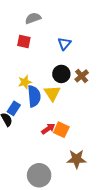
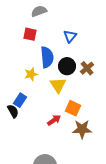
blue semicircle: (34, 96) -> (47, 57), moved
orange square: (61, 130) -> (73, 108), moved
brown star: (77, 159) -> (82, 129), moved

